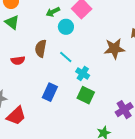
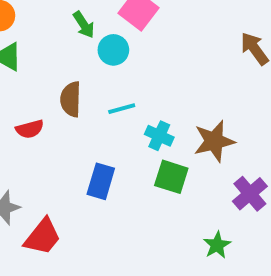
green arrow: (53, 12) -> (84, 25), turned -88
brown star: (114, 49) -> (214, 141), moved
cyan line: (66, 57) -> (122, 109), turned -48

